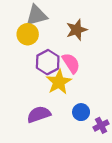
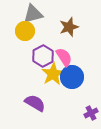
blue circle: (81, 112) -> (72, 77), moved, size x1.5
purple semicircle: (39, 114) -> (35, 103), turned 50

